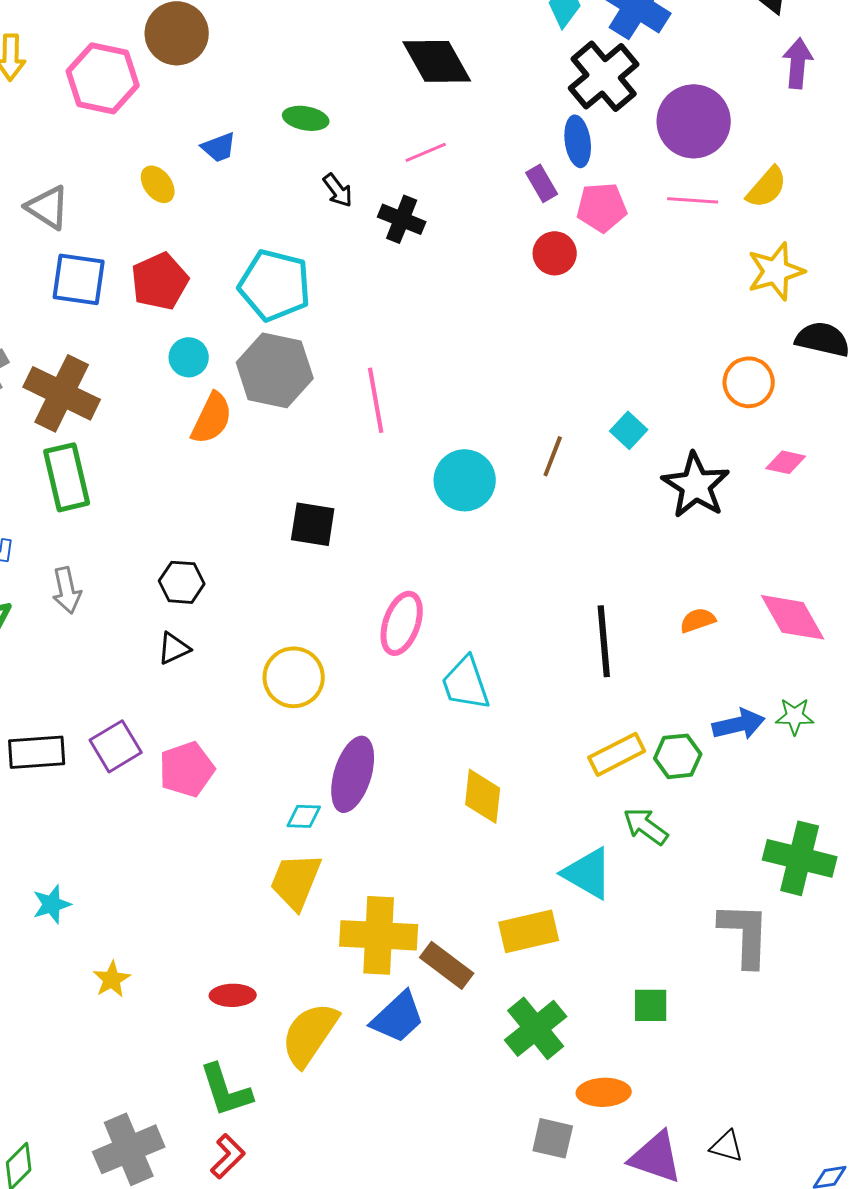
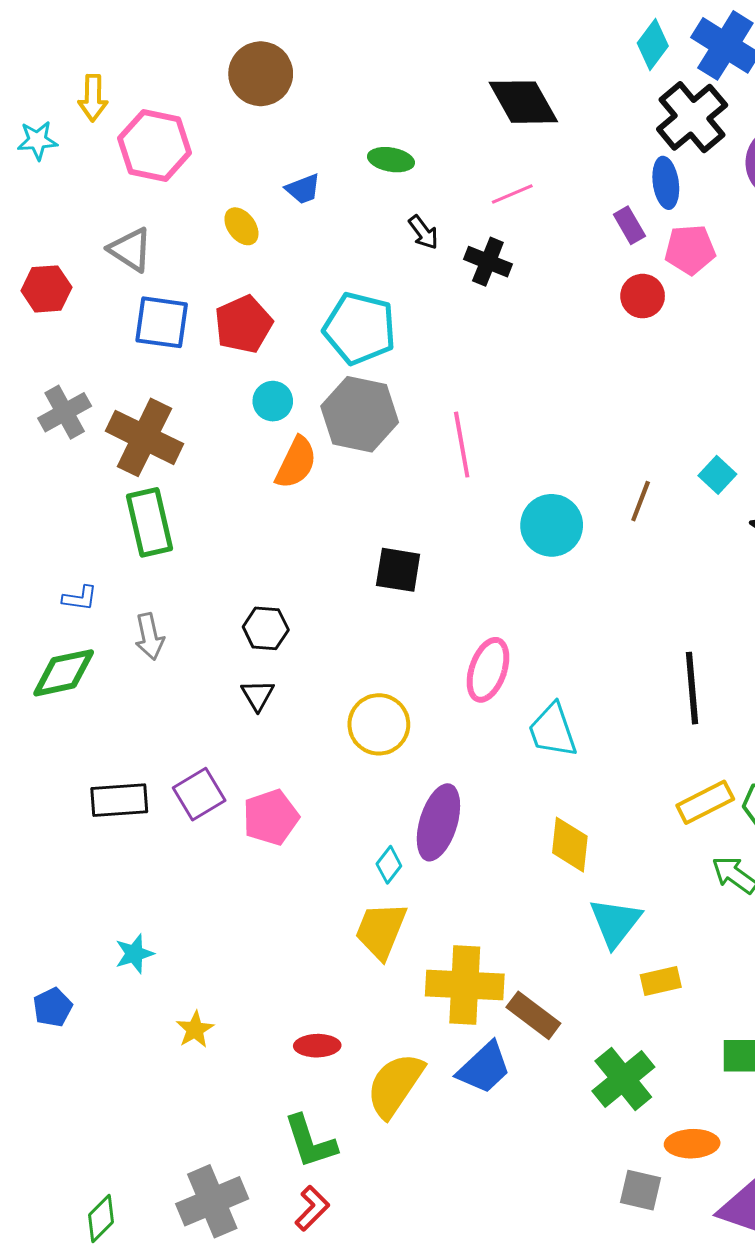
pink hexagon: (103, 78) -> (155, 145), moved
black triangle: (174, 648) -> (258, 695), turned -36
cyan diamond: (304, 816) -> (389, 865), turned -54
cyan triangle: (588, 873) -> (615, 922), moved, turned 38
yellow rectangle: (529, 931) -> (661, 981), moved, size x0.7

